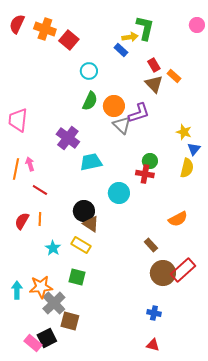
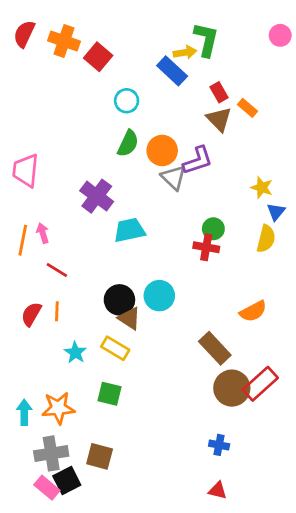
blue rectangle: (121, 50) -> (172, 71), size x1.5
cyan circle: (119, 193) -> (159, 296), moved
brown rectangle: (151, 245) -> (215, 348), size x1.6
gray cross: (54, 303) -> (51, 453), moved, turned 35

